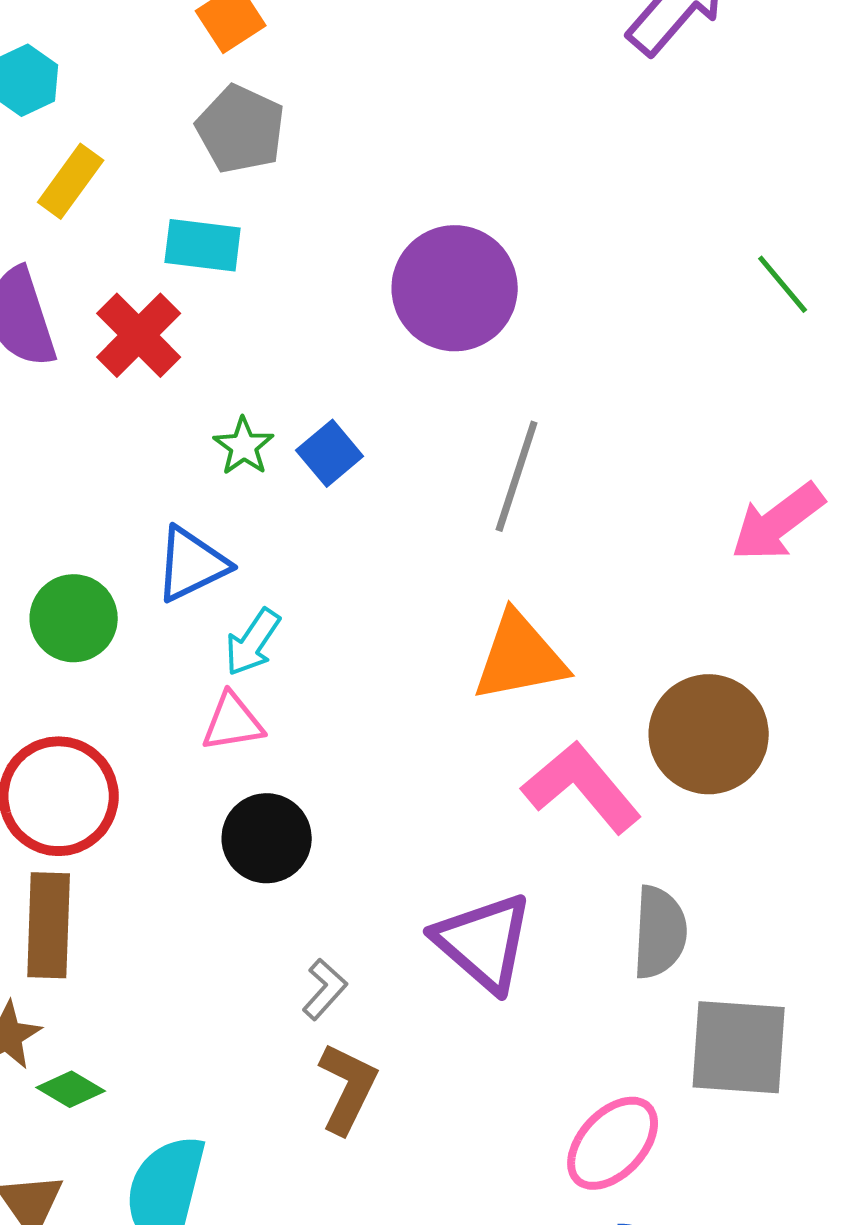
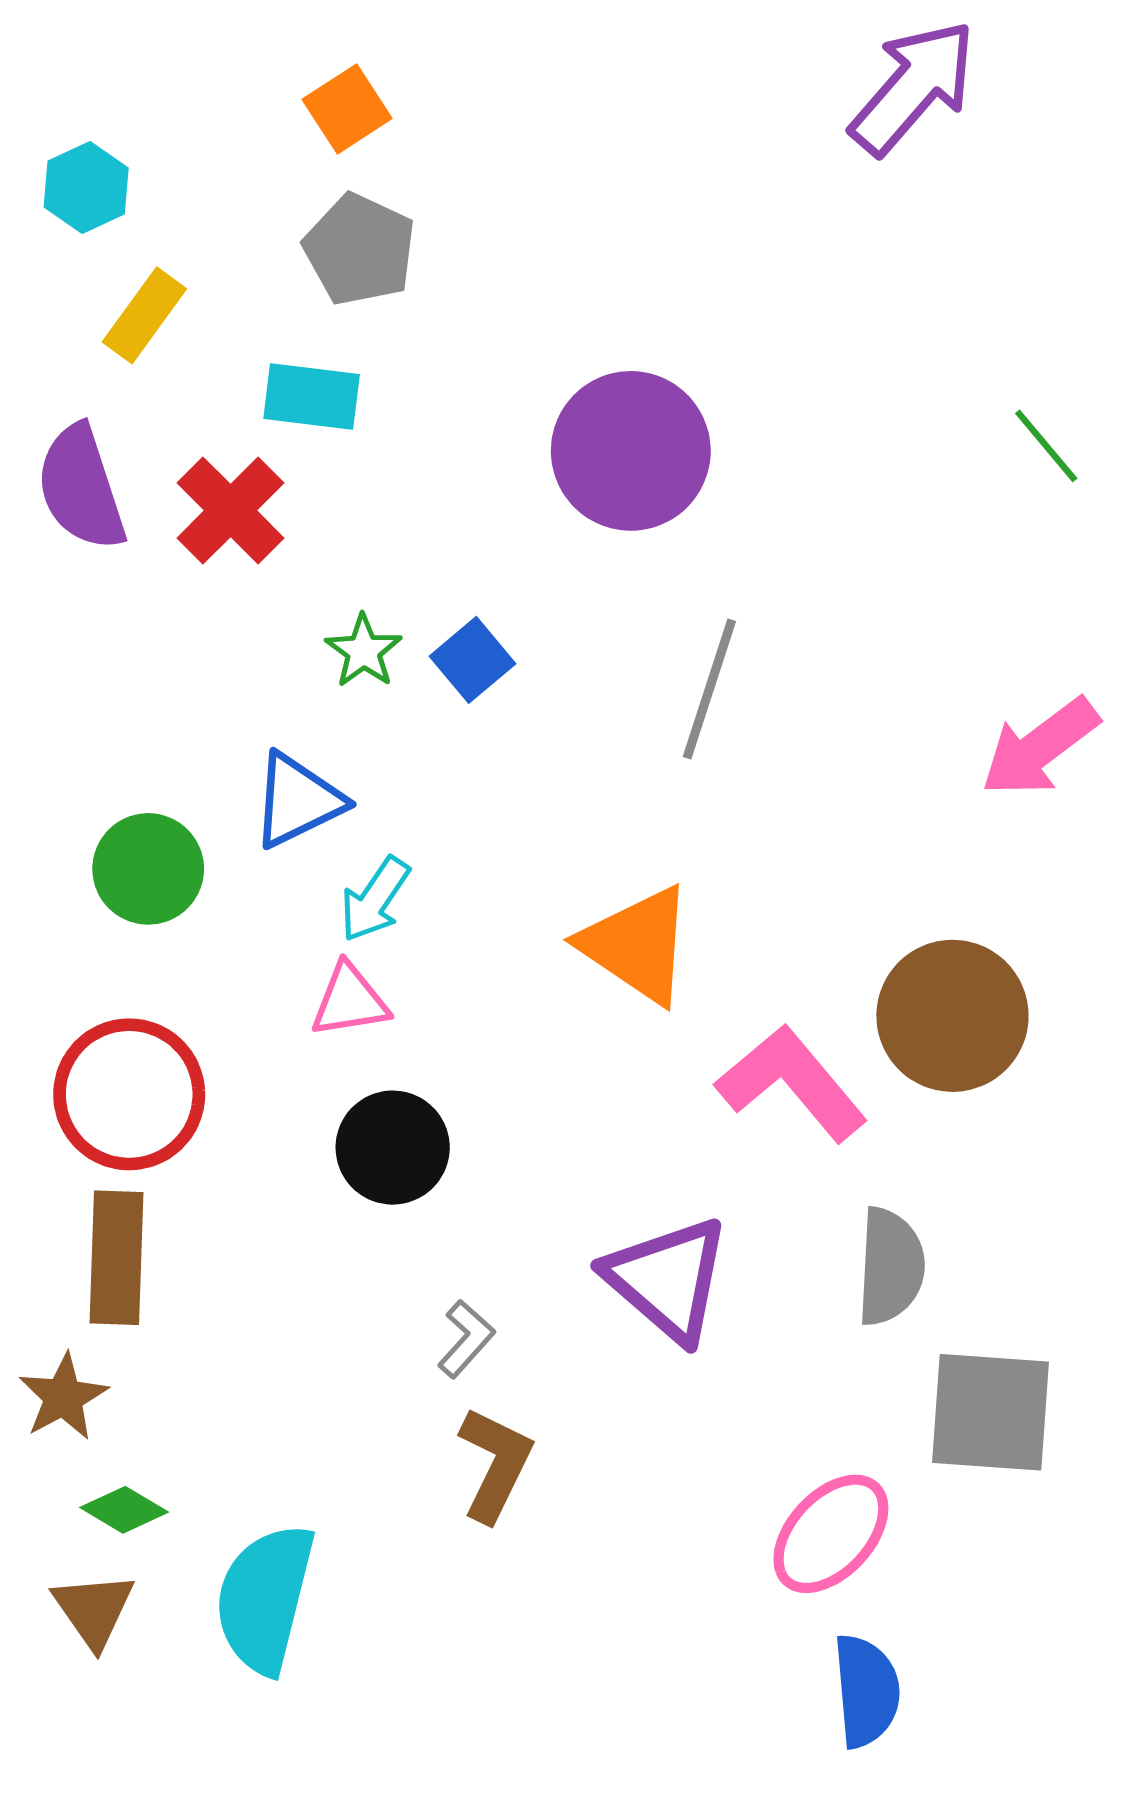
orange triangle: (520, 657) -> (637, 945), moved, turned 45
green diamond: (71, 1089) -> (124, 1510), moved

